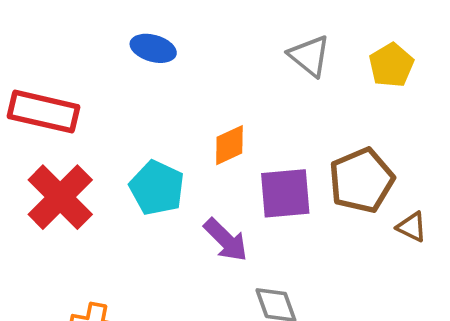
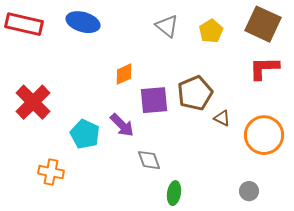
blue ellipse: (153, 48) -> (83, 22), size x1.4
red rectangle: (43, 112) -> (24, 24), moved
cyan pentagon: (157, 188) -> (85, 134), moved

